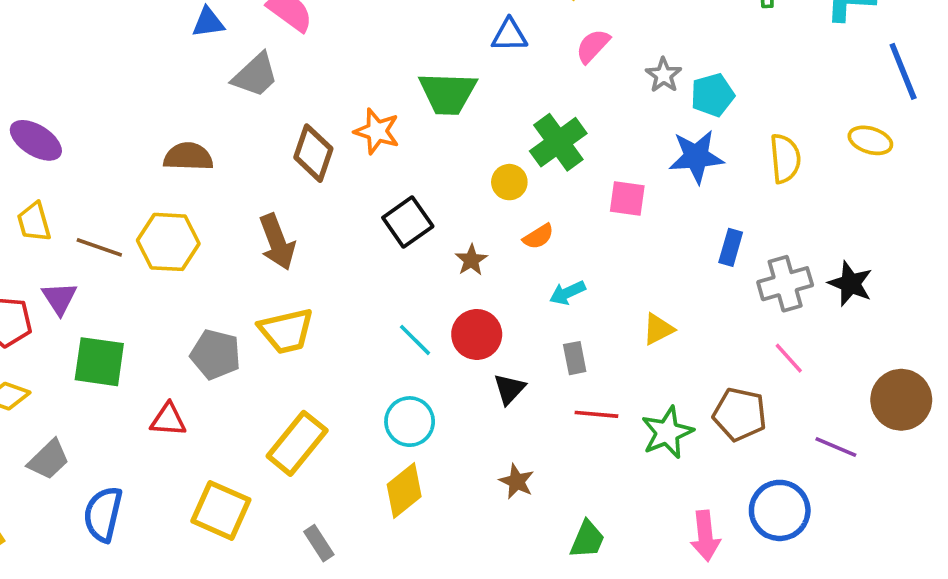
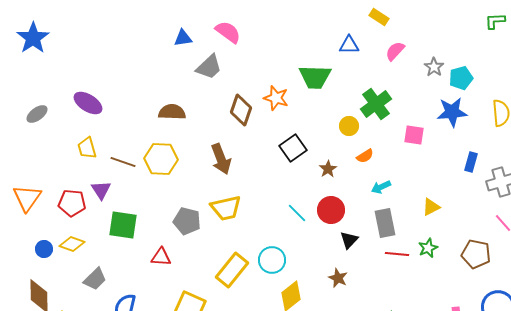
gray rectangle: (575, 358) -> (385, 223), size x1.6
cyan circle: (410, 422) -> (272, 260), moved
green star: (667, 432) -> (428, 248), moved, size x0.7
brown star: (517, 481) -> (338, 278), moved

